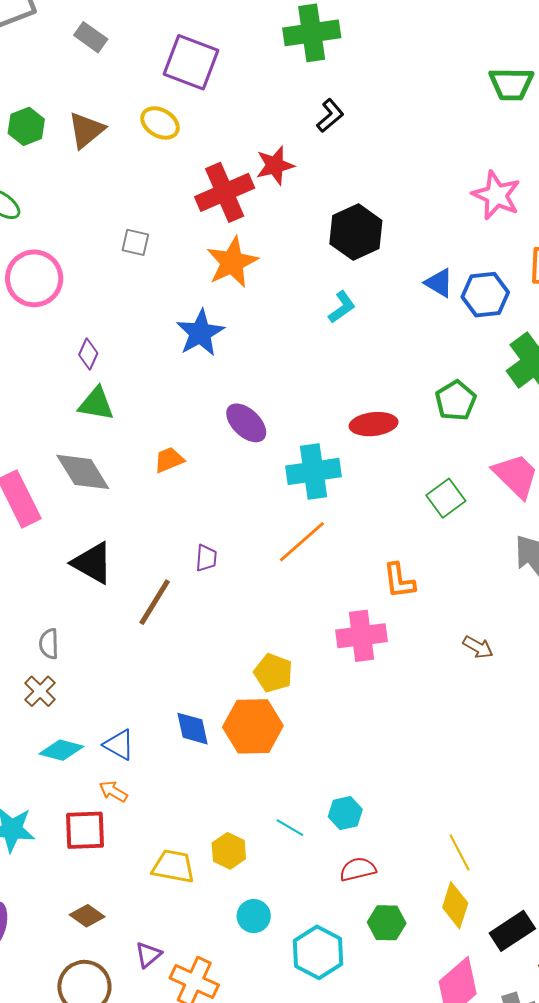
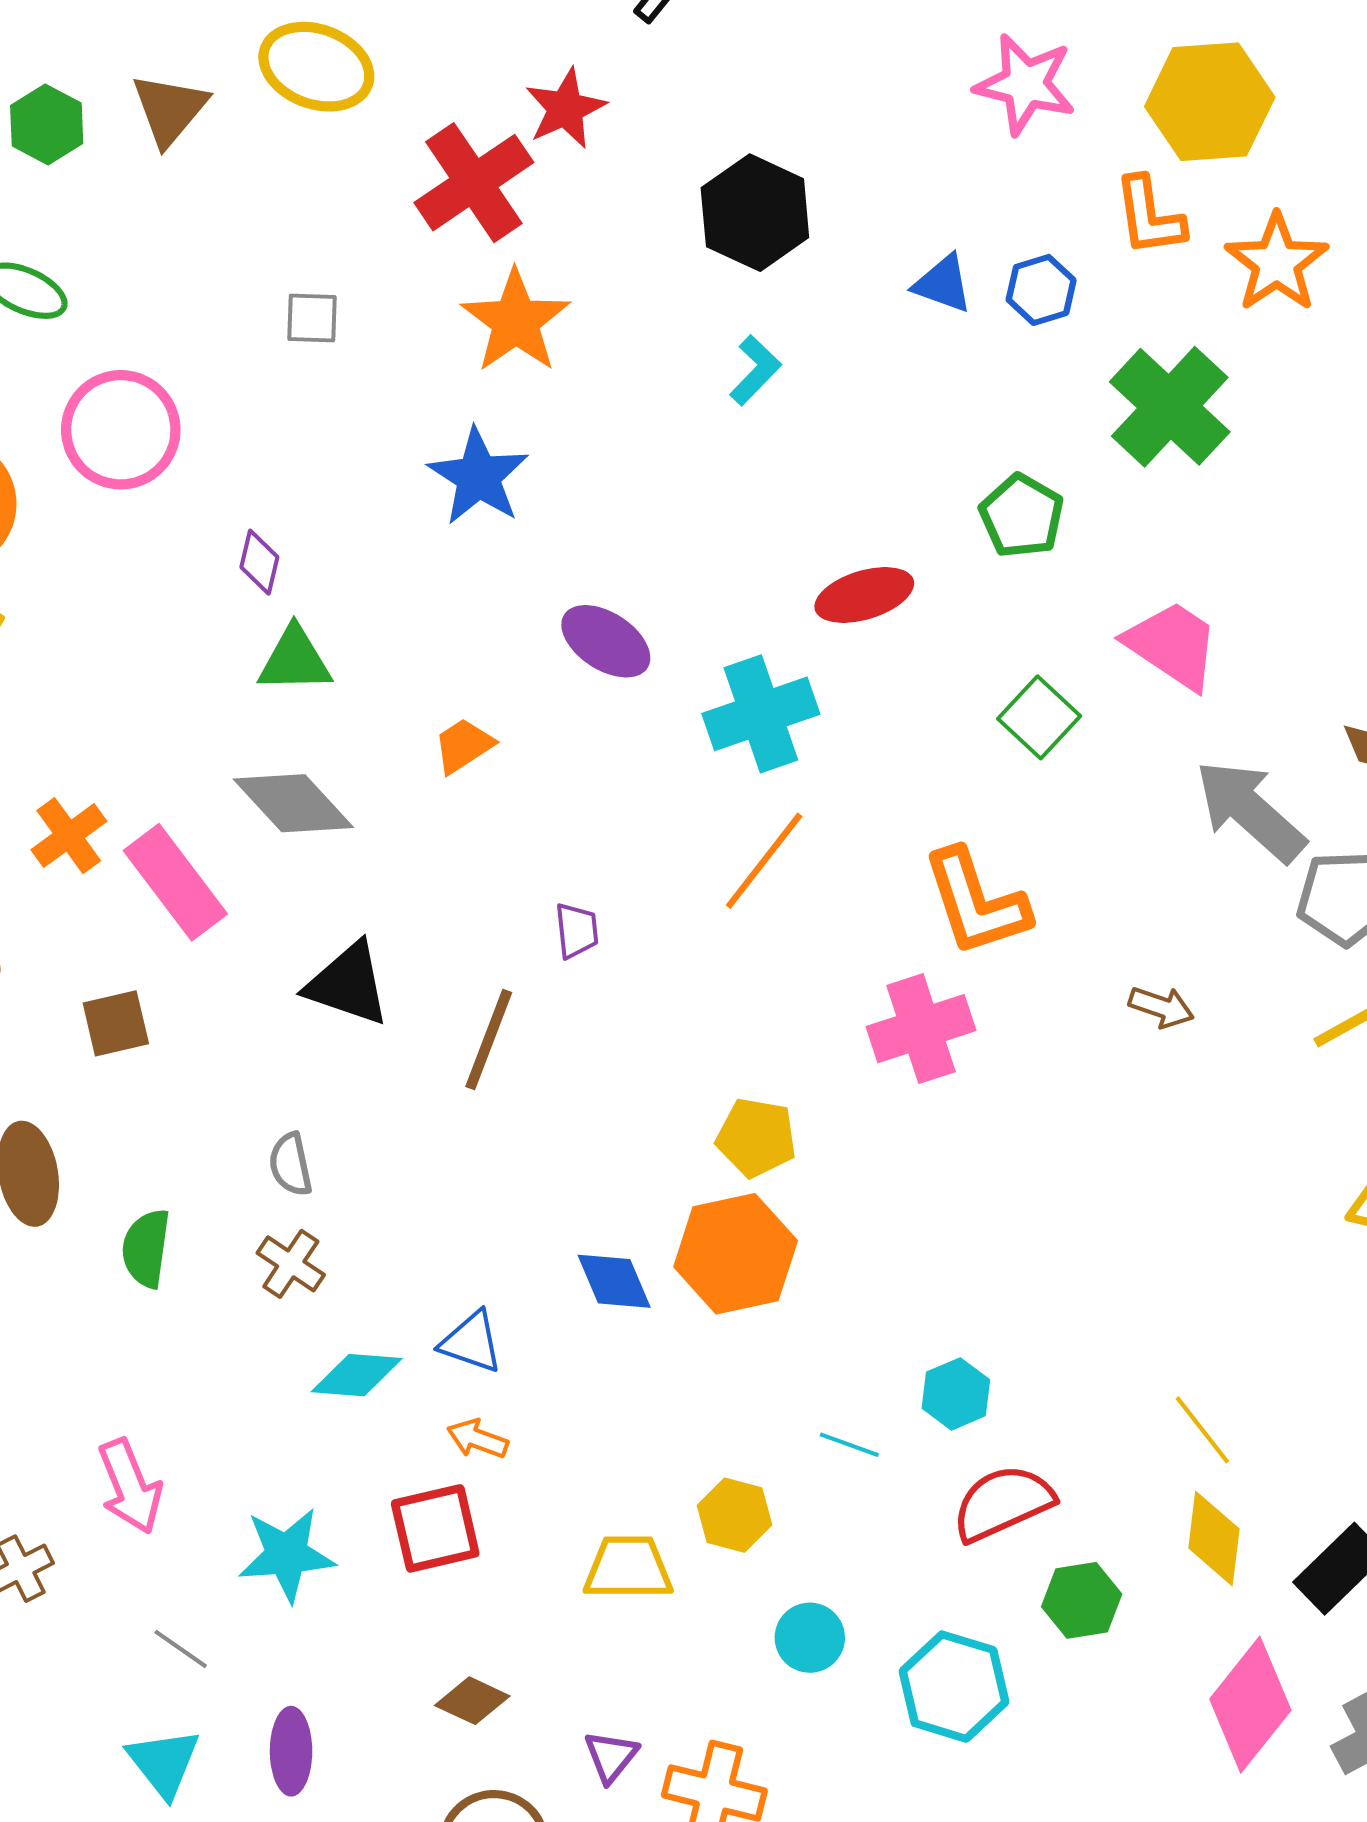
yellow ellipse: (160, 123) -> (316, 67), size x1.4
blue hexagon: (485, 295) -> (1041, 290), size x0.7
orange L-shape: (399, 581) -> (976, 902), size x1.5
red semicircle: (358, 869) -> (1003, 1503), size x1.4

